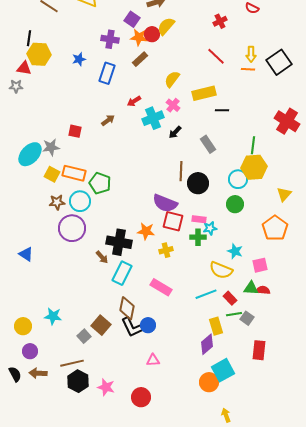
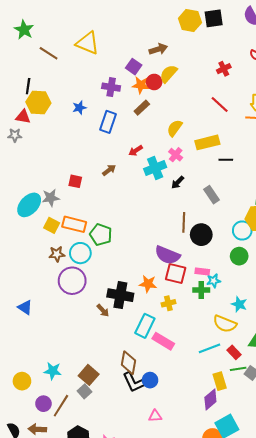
cyan rectangle: (122, 273) -> (145, 326), moved
brown square: (101, 325) -> (89, 375), moved
purple circle: (30, 351) -> (43, 404), moved
brown line: (72, 363) -> (61, 406), moved, turned -45

